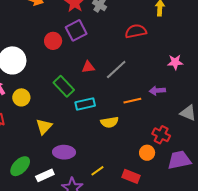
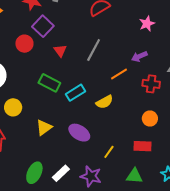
red triangle: (88, 67) -> (60, 51), moved, turned -40
yellow triangle: (44, 127) -> (44, 127), turned 30
red cross: (161, 135) -> (151, 84), moved
purple ellipse: (64, 152) -> (79, 133), moved, turned 50

